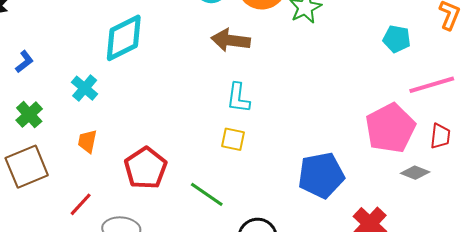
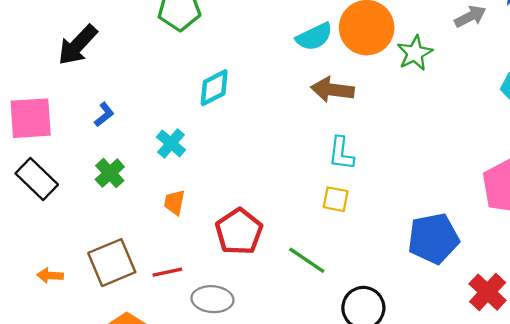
cyan diamond: (124, 38) -> (214, 88), size x0.7
brown square: (27, 167) -> (112, 263), moved
red line: (81, 204) -> (167, 272), turned 36

